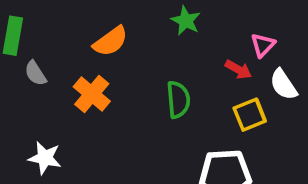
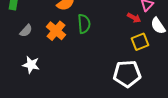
gray semicircle: (35, 73) -> (26, 31), moved, turned -104
green semicircle: (178, 100) -> (84, 24), moved

